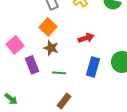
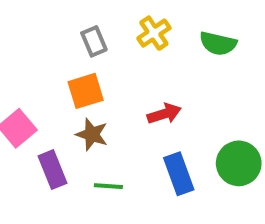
orange square: (48, 27) -> (86, 91), turned 30
blue rectangle: (93, 67) -> (179, 174), turned -36

